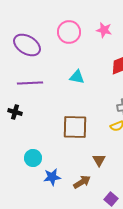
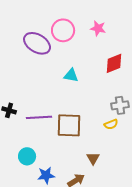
purple ellipse: (27, 45) -> (37, 43), moved
purple line: (30, 83) -> (39, 117), moved

